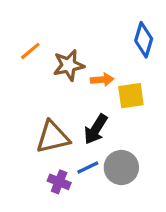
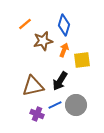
blue diamond: (144, 40) -> (64, 25), moved
orange line: (30, 51) -> (25, 24), moved
orange arrow: (102, 80) -> (64, 50), turned -64

